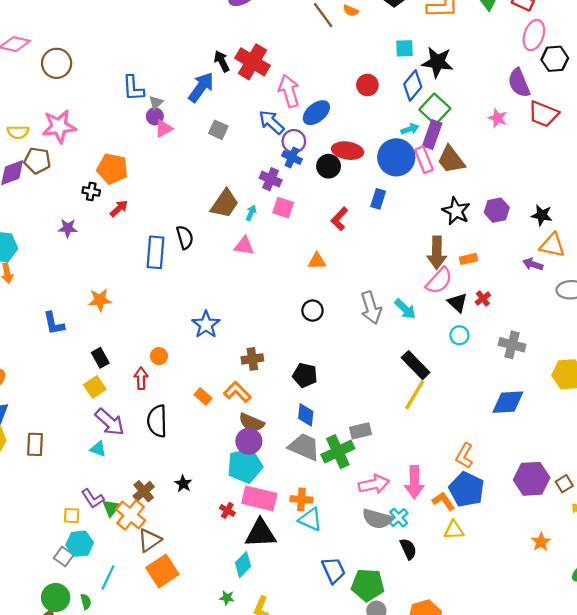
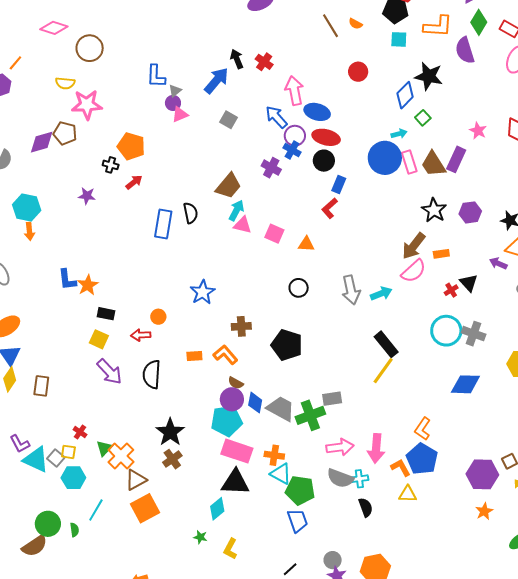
cyan square: (404, 48) -> (399, 39), moved
red cross: (252, 62) -> (264, 62), size x0.6
purple semicircle: (519, 83) -> (465, 50), moved
red circle: (367, 85) -> (358, 72), moved
green square: (435, 109) -> (423, 118), size x0.6
blue ellipse: (316, 113) -> (317, 112), turned 50
yellow semicircle: (18, 132) -> (65, 83), moved
purple rectangle: (432, 134) -> (456, 159), moved
red ellipse: (348, 151) -> (326, 137), moved
blue rectangle: (378, 199) -> (339, 184), moved
pink square: (283, 208) -> (274, 234), moved
cyan arrow: (251, 213) -> (236, 210), moved, size x1.5
brown arrow: (437, 253) -> (414, 246), turned 32
orange star: (100, 300) -> (88, 285), moved, turned -30
black triangle: (457, 303) -> (469, 283), moved
cyan arrow: (405, 309) -> (381, 294), turned -70
cyan circle: (459, 335) -> (446, 331), moved, size x1.8
black rectangle: (100, 358) -> (106, 314), turned -54
black pentagon: (305, 375) -> (287, 345), size x1.4
red arrow: (141, 378) -> (141, 335), turned -96
yellow square: (95, 387) -> (99, 339), turned -36
orange rectangle: (203, 397) -> (194, 356), turned -49
blue diamond: (306, 415) -> (255, 403), moved
brown semicircle: (251, 423) -> (236, 383), size x0.7
cyan triangle: (98, 449) -> (36, 460), moved, size x1.8
purple hexagon: (532, 479) -> (482, 474), moved
black star: (183, 484) -> (170, 432), size x1.8
brown cross: (144, 491) -> (172, 459), moved
purple L-shape: (93, 498) -> (20, 444), moved
red cross: (227, 510) -> (80, 432), moved
cyan cross: (399, 518) -> (359, 479), turned 30
gray square: (64, 557) -> (56, 458), moved
green pentagon: (368, 585) -> (300, 490), moved

